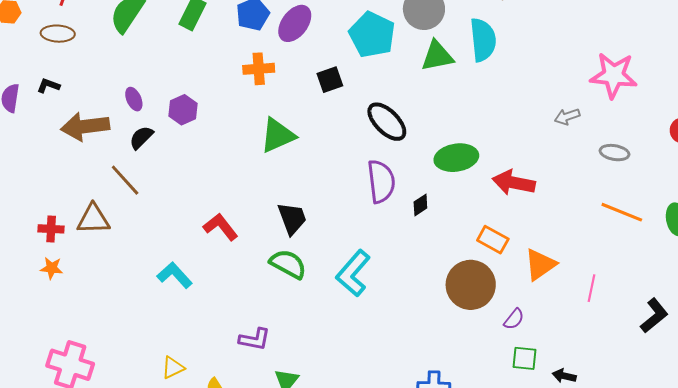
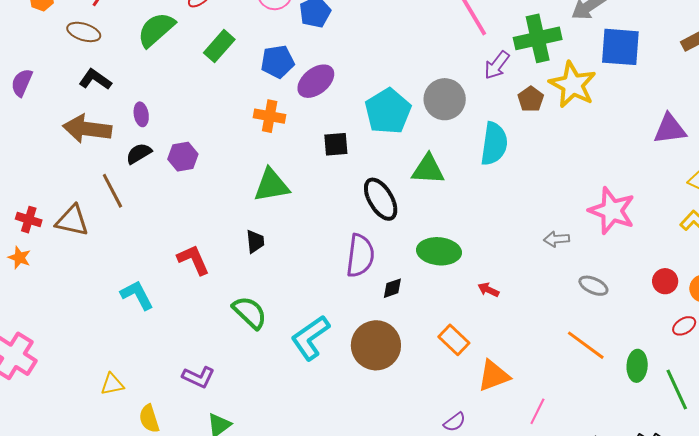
green triangle: (437, 56) -> (428, 169), moved
black L-shape: (48, 86) -> (95, 79), moved, size x1.4
purple hexagon: (183, 110) -> (183, 157), moved
red arrow: (514, 183) -> (488, 290), size x0.5
black trapezoid: (292, 218) -> (255, 241), moved, size x0.7
brown circle: (471, 285) -> (376, 345), moved

